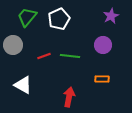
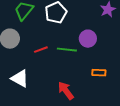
purple circle: (103, 45) -> (88, 39), moved
red arrow: (69, 97) -> (66, 91), turned -48

